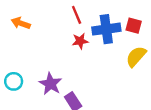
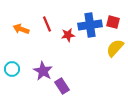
red line: (77, 15) -> (47, 24), moved
orange arrow: (21, 23) -> (21, 29), moved

